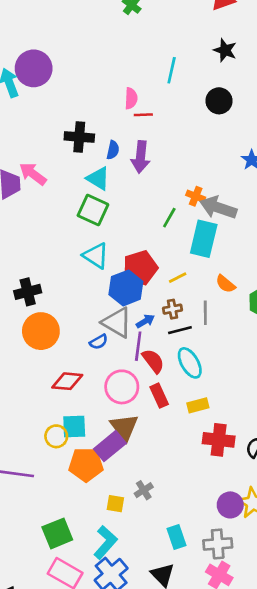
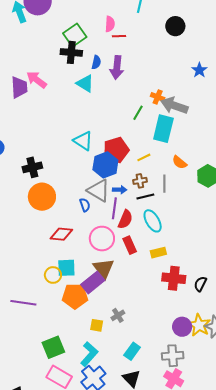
green square: (93, 210) -> (75, 35), moved, turned 30
blue arrow: (145, 321) -> (120, 190), turned 32
blue semicircle: (99, 342) -> (85, 205), turned -80
red semicircle: (153, 361) -> (125, 219), turned 60
cyan rectangle: (177, 537) -> (132, 351), moved, turned 54

